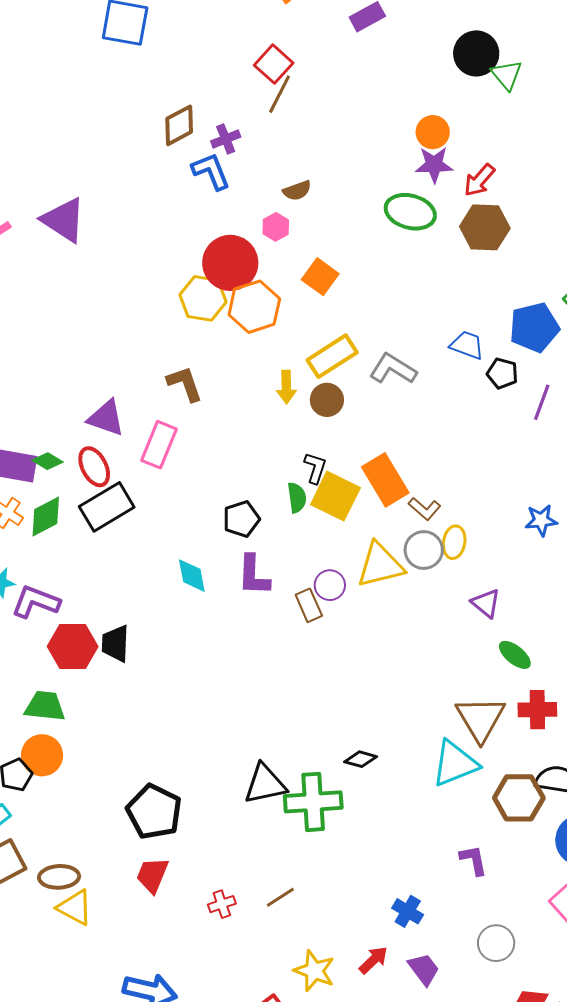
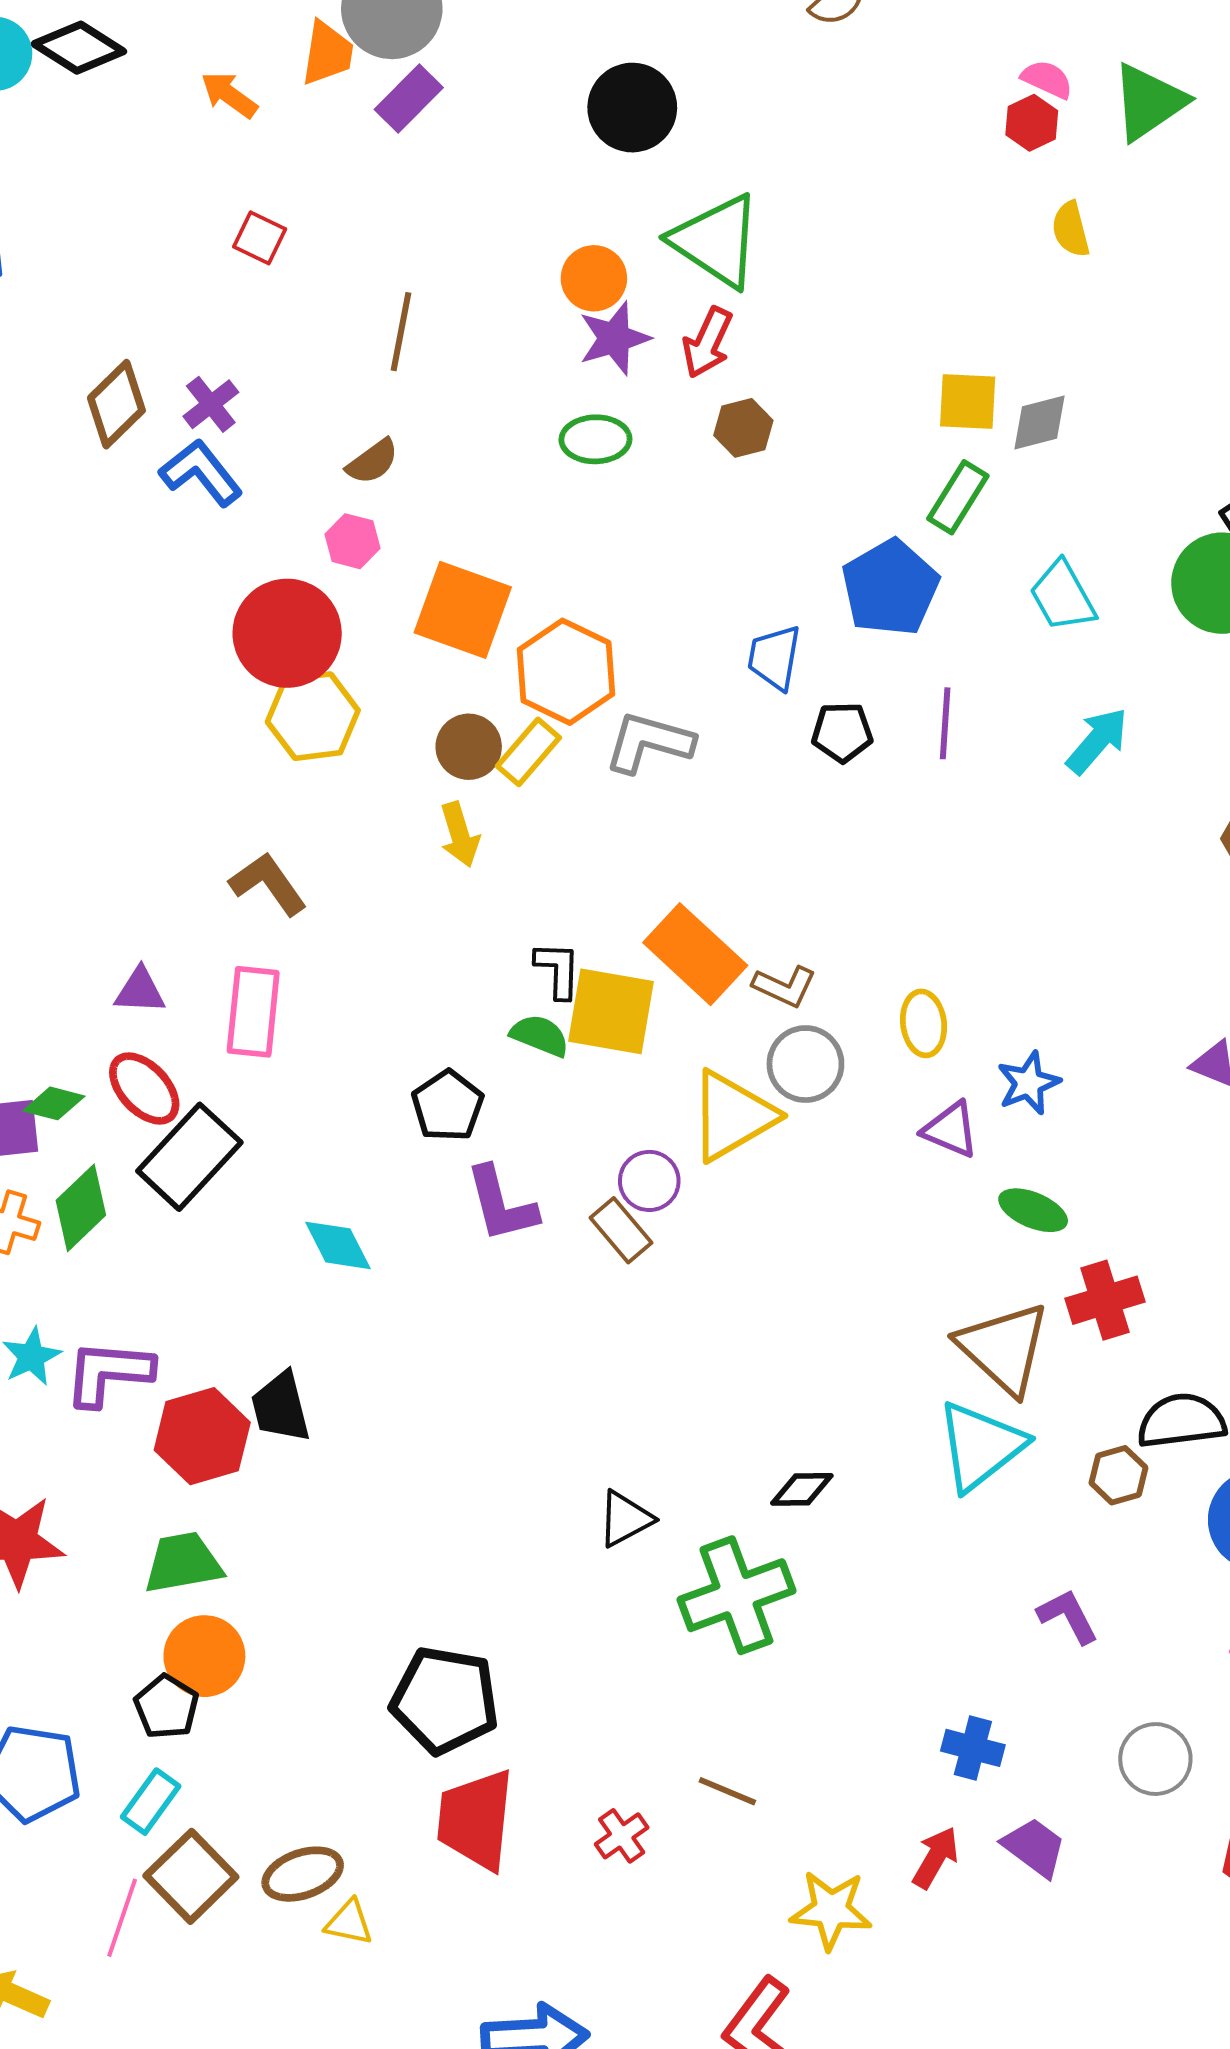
red square: (274, 64) -> (260, 238), size x0.7
green triangle: (506, 75) -> (716, 241), moved, size x1.6
brown line: (280, 94) -> (401, 332), moved
green ellipse: (410, 212) -> (595, 439), size x0.7
brown hexagon: (485, 227) -> (743, 428), size x0.6
orange square: (320, 277) -> (463, 610), size x1.4
yellow hexagon: (203, 298) -> (313, 716), moved
orange hexagon: (254, 307) -> (566, 672), moved
blue trapezoid: (467, 345) -> (774, 657), turned -84
yellow rectangle: (332, 356) -> (528, 752), size x0.7
black pentagon: (502, 373) -> (842, 732), moved
brown circle: (327, 400) -> (469, 747), moved
purple triangle: (106, 418) -> (140, 991), size x0.7
green semicircle: (297, 498) -> (540, 1035), turned -44
blue star: (541, 520) -> (1028, 1083), moved
yellow ellipse: (454, 542) -> (924, 1023), moved
cyan diamond: (192, 576) -> (338, 1245), moved
black triangle: (265, 784) -> (625, 1519), moved, size x0.7
brown hexagon: (519, 798) -> (1118, 1475), size x0.6
red trapezoid: (152, 875) -> (476, 1820), size x1.4
brown line: (280, 897) -> (727, 1791), turned 72
yellow triangle: (75, 907) -> (349, 1922), size x0.7

